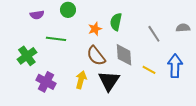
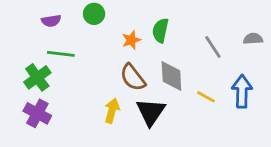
green line: (56, 39) -> (61, 54), moved
purple cross: (46, 82) -> (37, 113), moved

